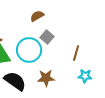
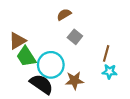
cyan circle: (29, 50) -> (51, 65), moved
cyan star: (85, 76) -> (110, 72), moved

